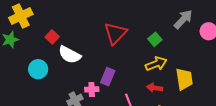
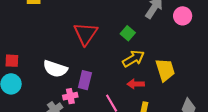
red square: (52, 37) -> (12, 61), moved, turned -32
white semicircle: (70, 55) -> (55, 69), moved

